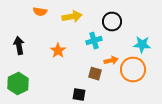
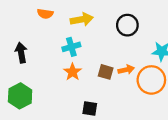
cyan cross: (94, 41) -> (71, 47), moved
orange star: (58, 51) -> (73, 72), moved
brown square: (95, 74) -> (106, 72), moved

